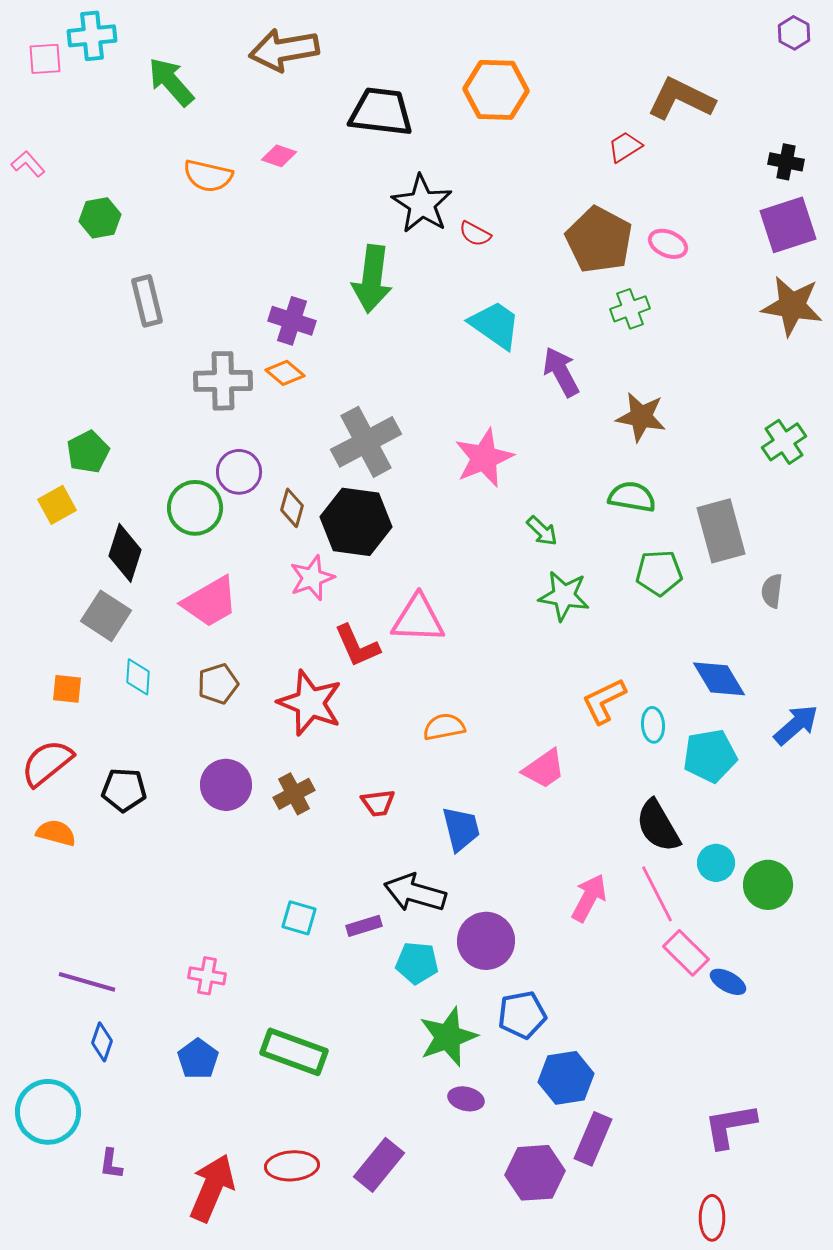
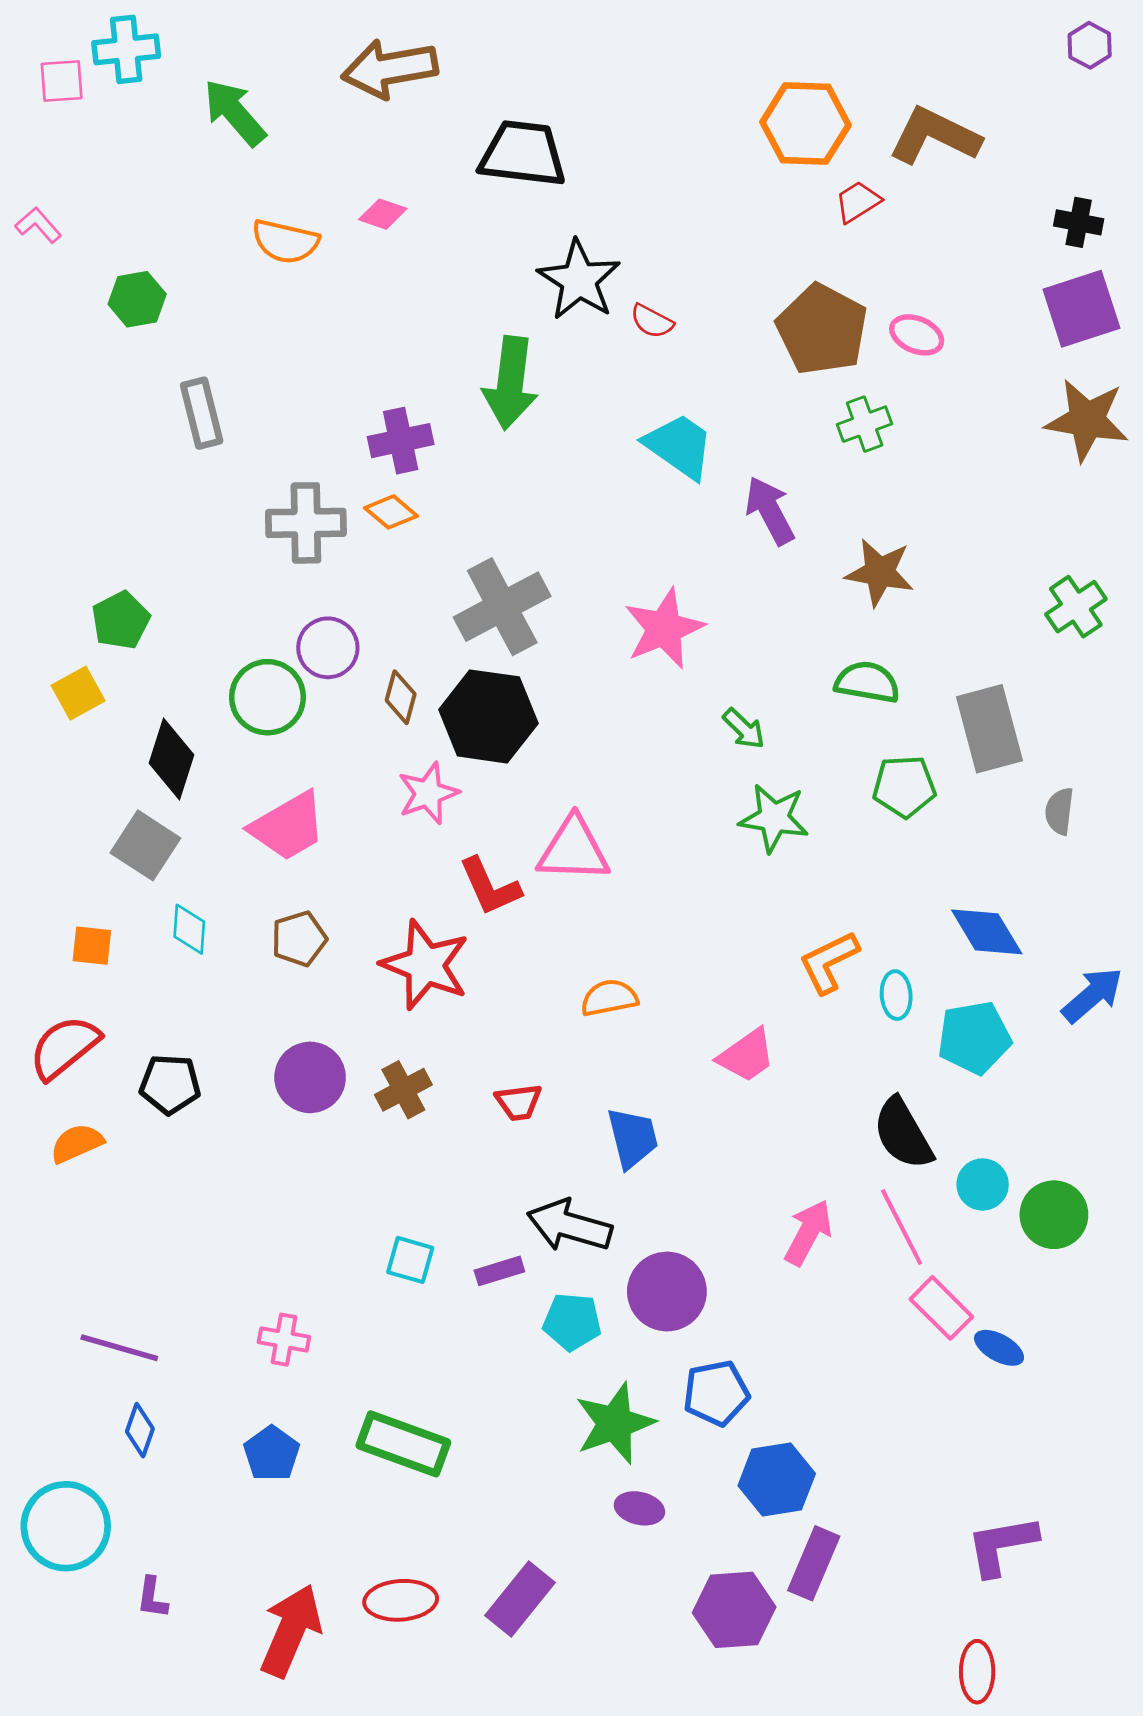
orange hexagon: (496, 90) -> (806, 124), moved
purple cross: (292, 321) -> (401, 441), turned -30
orange semicircle: (56, 833) -> (77, 1143), turned -39

